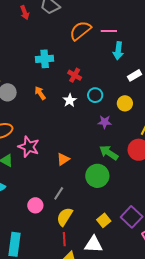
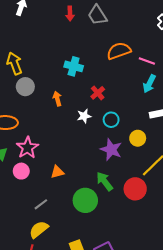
purple star: (105, 122) -> (111, 150), size x1.5
pink circle: (35, 205) -> (21, 171), moved

